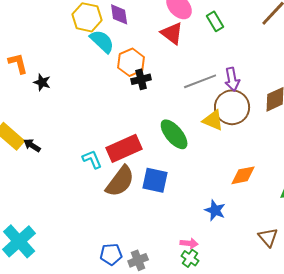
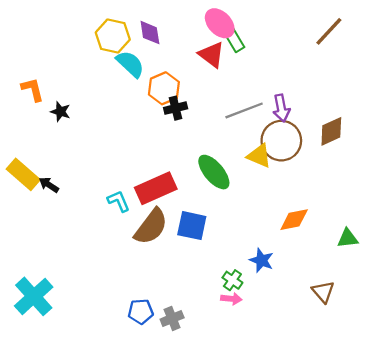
green rectangle: (215, 21) -> (235, 41), moved
green cross: (190, 258) -> (232, 280), moved

